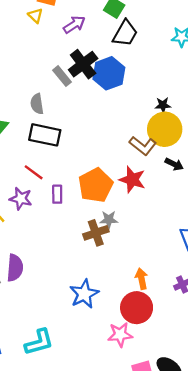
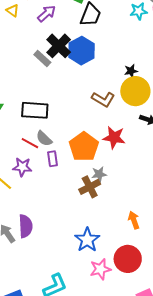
gray semicircle: (37, 104) -> (44, 139), moved, turned -30
brown L-shape: (143, 146) -> (103, 99), moved
red circle: (137, 308) -> (128, 259), moved
pink star: (120, 335) -> (100, 269), moved

